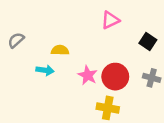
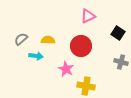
gray semicircle: (16, 40) -> (21, 39), moved
pink star: (88, 75) -> (66, 69), moved
red circle: (115, 77) -> (81, 46), moved

